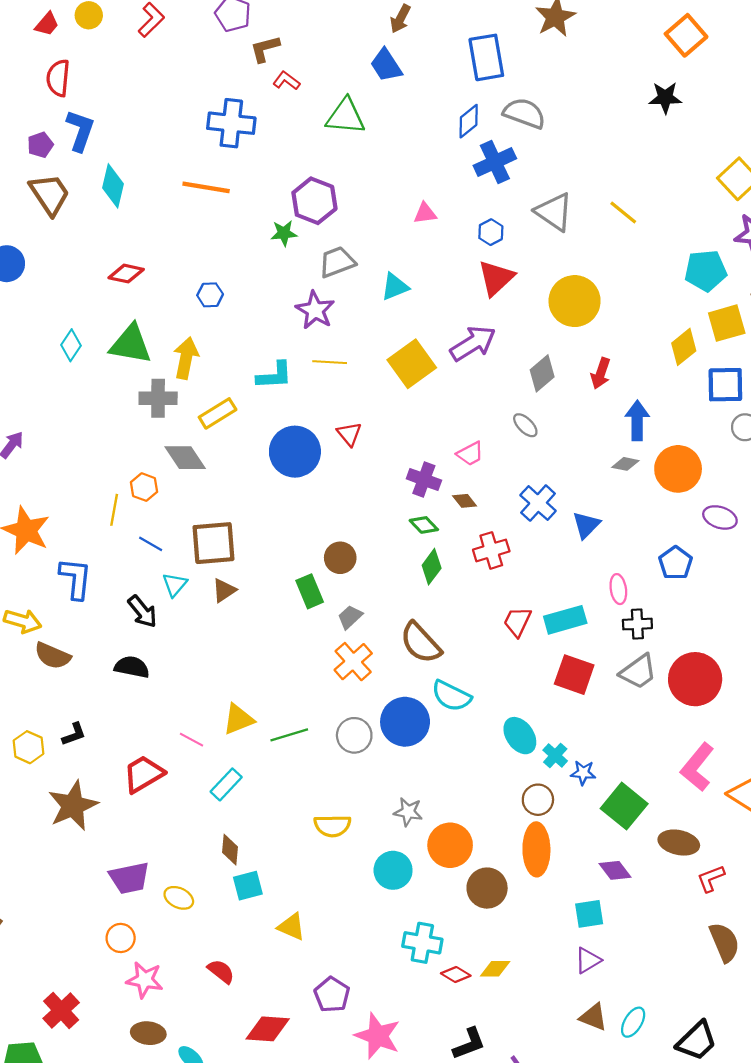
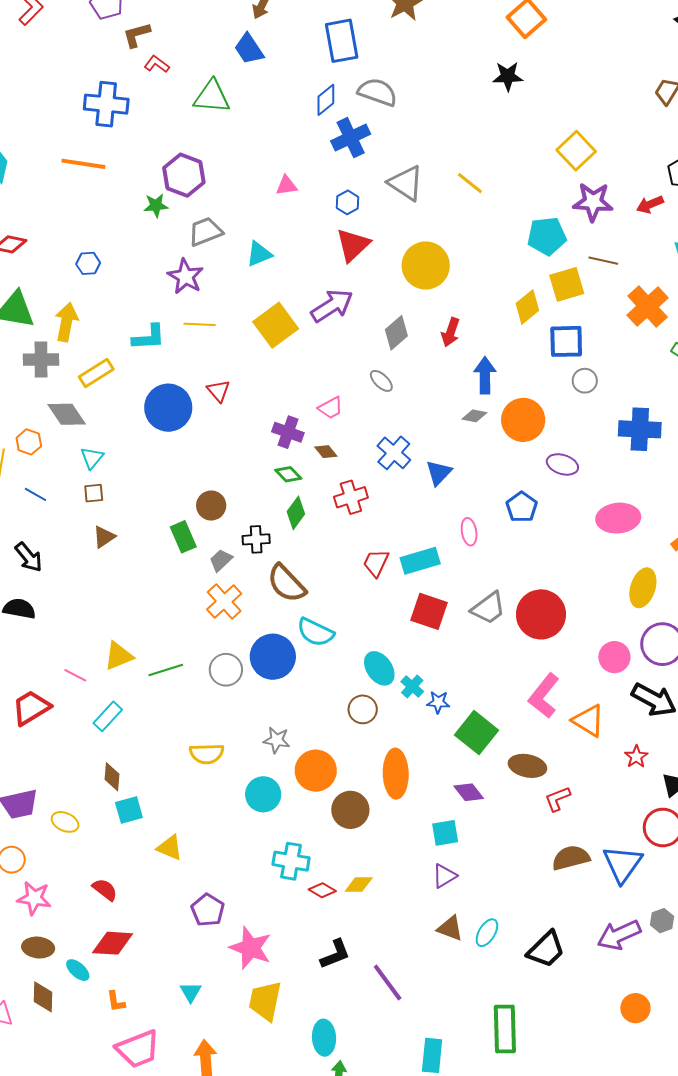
brown square: (213, 543) -> (94, 493), size x0.5
cyan triangle: (175, 585) -> (92, 458), moved
black cross: (637, 624) -> (256, 539), moved
brown circle: (538, 800) -> (363, 709), moved
brown semicircle: (725, 942) -> (571, 858), turned -81
red diamond: (268, 1029) -> (113, 943), moved

